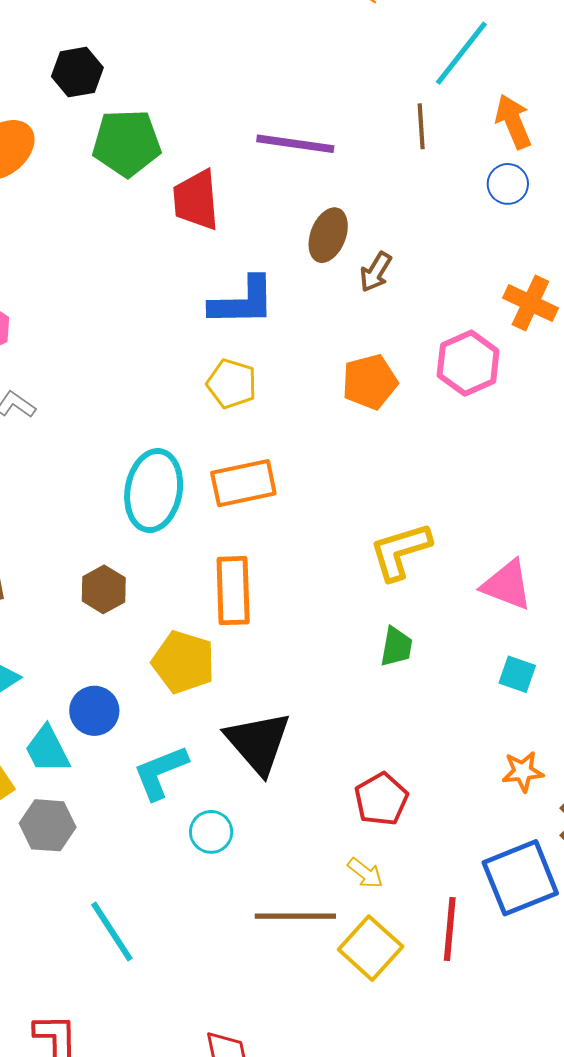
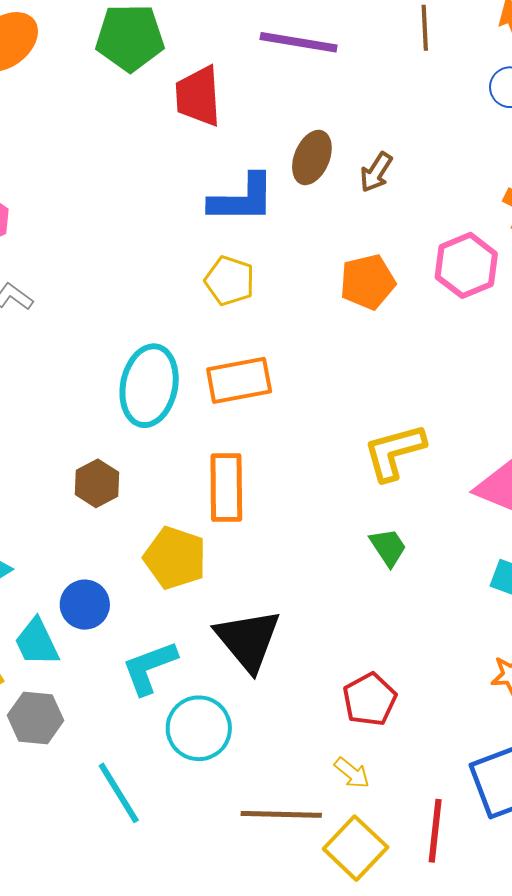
brown ellipse: (328, 235) -> (312, 157), moved
green trapezoid: (396, 647) -> (388, 547), turned -45
cyan circle: (211, 832) -> (199, 728), size x1.5
cyan line: (112, 931) -> (119, 793), moved

